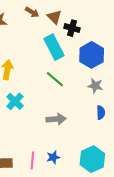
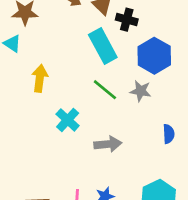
gray star: (95, 86) -> (141, 91), moved
cyan cross: (15, 101) -> (68, 120), moved

